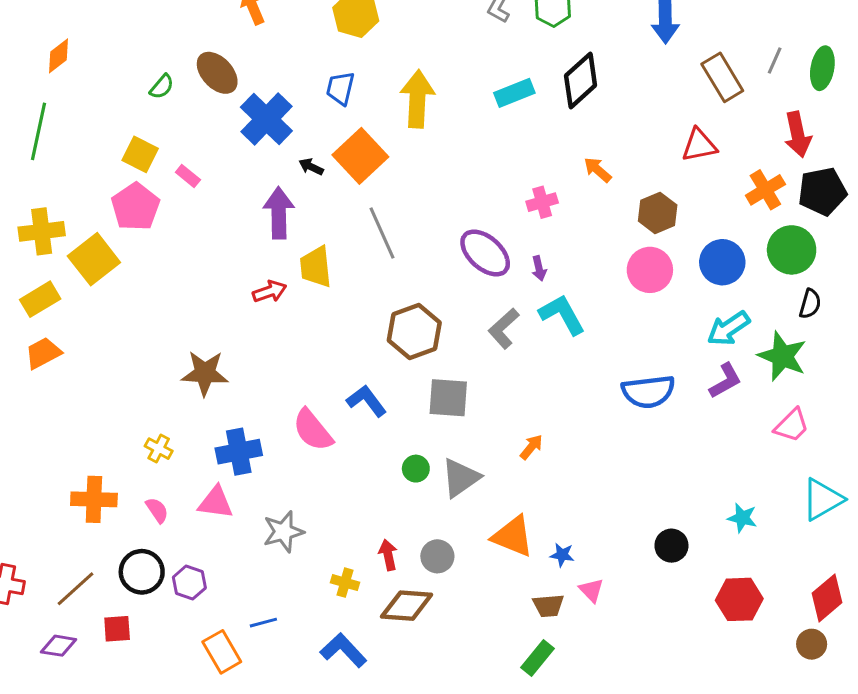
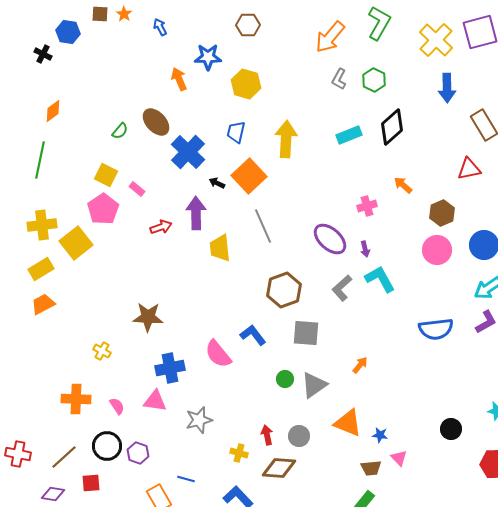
red arrow: (270, 291) -> (161, 227), moved
yellow cross: (159, 449) -> (102, 351), moved
blue line: (263, 623) -> (186, 479), turned 30

